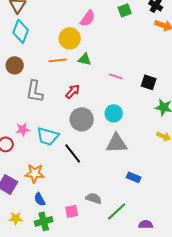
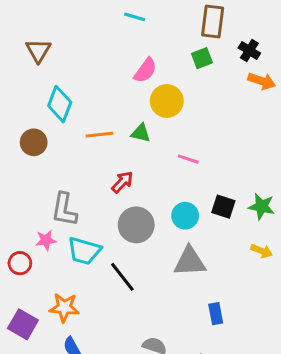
cyan diamond: (21, 31) -> (60, 104), moved
yellow circle: (70, 38) -> (167, 101), moved
black square: (149, 82) -> (223, 207), moved
gray L-shape: (35, 91) -> (64, 210), moved
blue rectangle: (134, 177) -> (216, 314), turned 56

